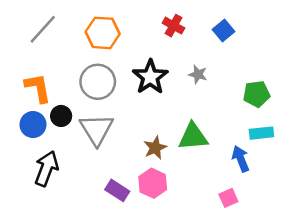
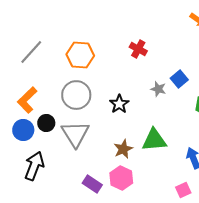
blue square: (224, 30) -> (179, 79), moved
black star: (150, 77) -> (119, 104), moved, size x0.7
orange L-shape: (38, 88) -> (27, 100), turned -124

